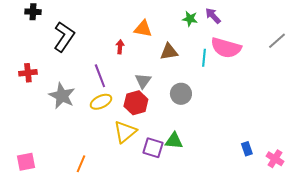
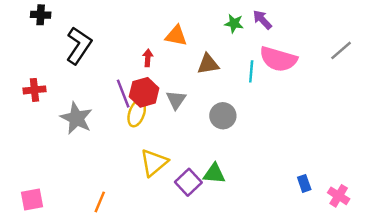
yellow ellipse: (101, 102) -> (137, 113), moved, turned -45
red hexagon: (136, 103) -> (144, 92), moved
purple square: (153, 148) -> (188, 182), turned 30

